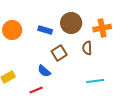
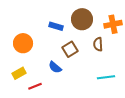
orange circle: (12, 30) -> (23, 43), moved
red line: (36, 90) -> (35, 86), moved

